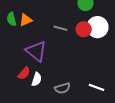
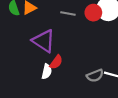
red semicircle: (24, 73) -> (56, 62), moved
gray semicircle: (62, 88) -> (95, 76), moved

